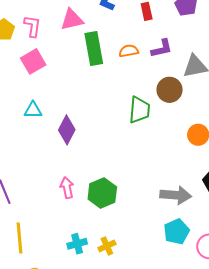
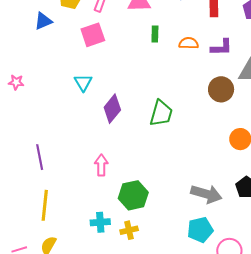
green rectangle: (94, 48) -> (155, 34), size x0.5
cyan triangle: (33, 110) -> (83, 83), turned 48
green trapezoid: (139, 110) -> (161, 113), moved
green hexagon: (102, 193) -> (133, 195), moved

